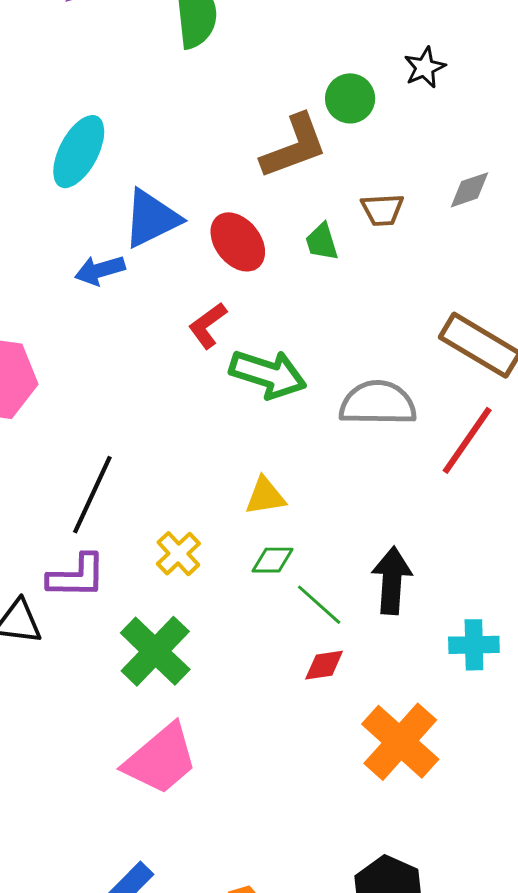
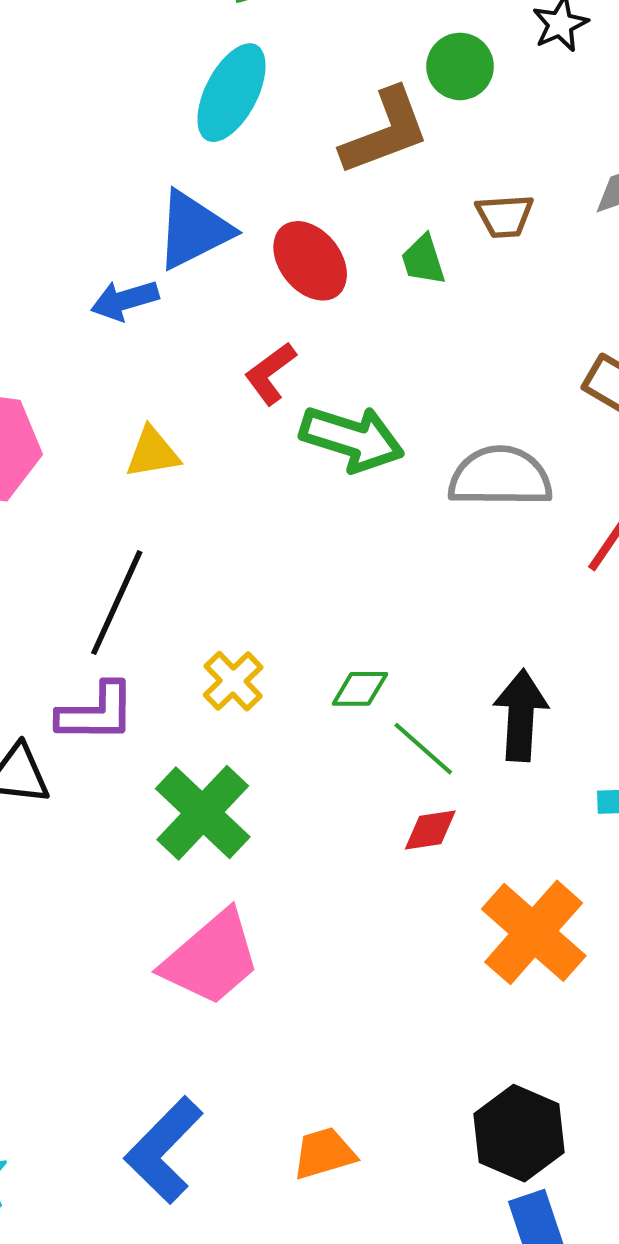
cyan ellipse: (79, 152) -> (231, 93), moved
yellow triangle: (265, 496) -> (152, 453), moved

